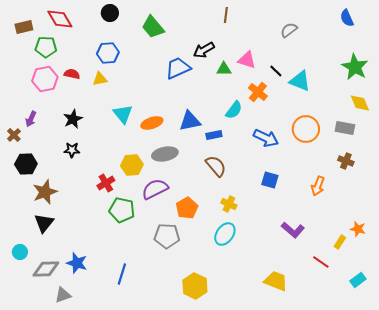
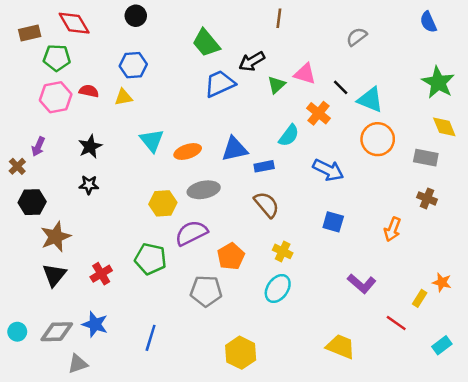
green trapezoid: (153, 27) -> (206, 43), moved
green triangle: (224, 69) -> (276, 85), turned -42
orange circle: (306, 129) -> (378, 139), moved
red cross: (106, 183) -> (101, 274), moved
cyan circle: (20, 252) -> (17, 332), moved

